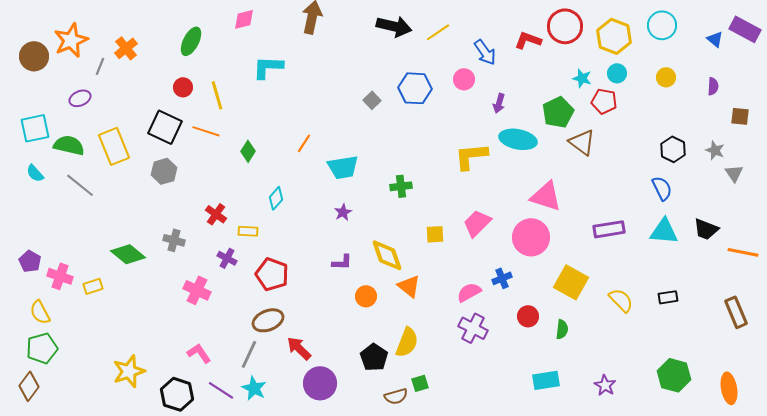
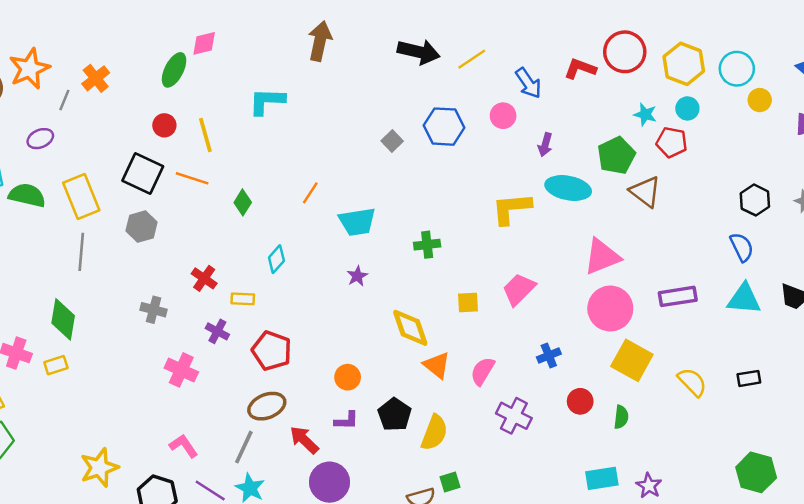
pink diamond: (244, 19) -> (204, 43), moved
cyan circle: (662, 25) -> (737, 69), moved
yellow circle: (666, 77) -> (760, 100), moved
gray line: (80, 185) -> (81, 252), moved, turned 56
pink triangle: (546, 196) -> (602, 257), turned -40
pink circle: (531, 237) -> (610, 309), moved
green diamond: (128, 254) -> (63, 319), moved, turned 60
purple L-shape: (342, 262) -> (346, 421), moved
pink semicircle: (469, 292) -> (483, 371), moved, turned -30
orange circle: (366, 296) -> (348, 377), moved
black pentagon: (374, 357) -> (395, 415), moved
purple star: (605, 385) -> (649, 486), moved

